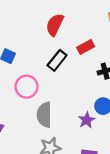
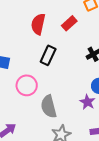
red rectangle: (86, 47) -> (69, 23), moved

